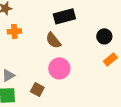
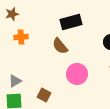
pink circle: (59, 68) -> (77, 74), moved

